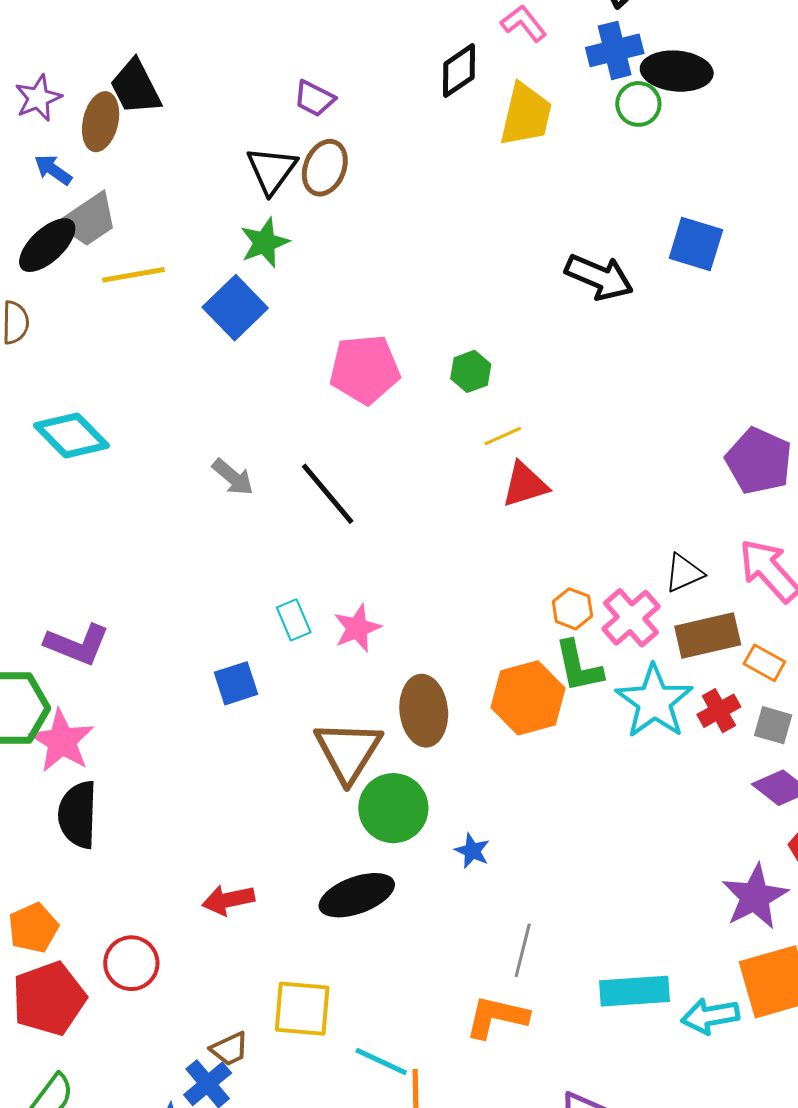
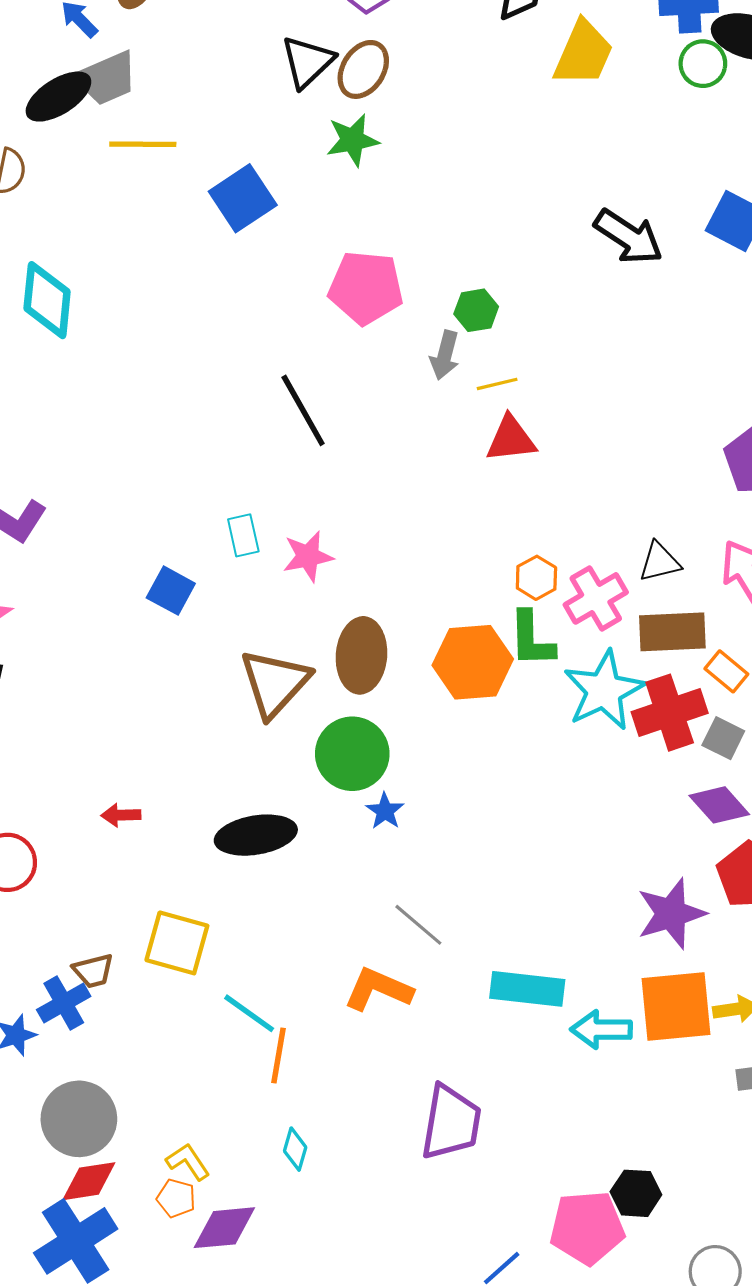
green star: (265, 243) -> (353, 140), moved
cyan diamond: (72, 436) -> (47, 300), turned 40
gray arrow: (233, 477) -> (445, 355), moved, turned 54
blue square: (236, 683) -> (171, 591), turned 36
red cross: (719, 711) -> (670, 713), size x1.6
green circle: (393, 808) -> (352, 754), moved
red arrow: (228, 900) -> (121, 815), size x0.7
gray line: (523, 950) -> (418, 925), turned -74

